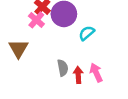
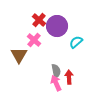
pink cross: (36, 20) -> (34, 40), moved
pink arrow: (96, 73) -> (56, 83), moved

